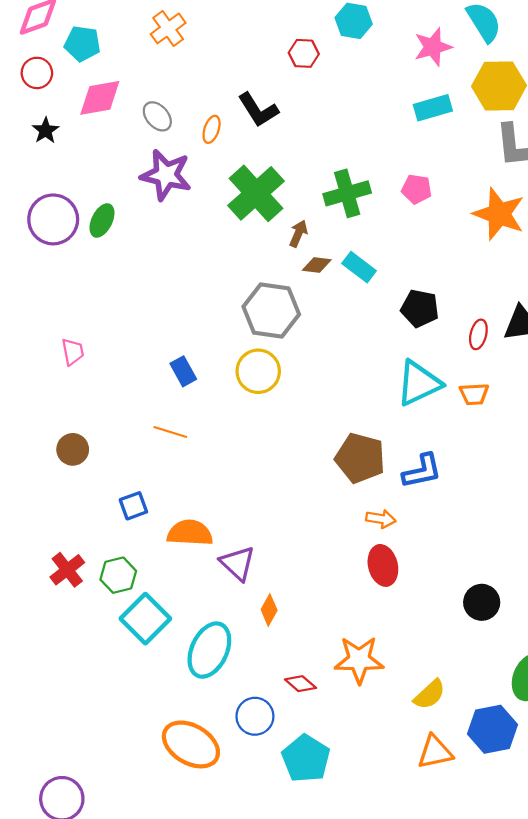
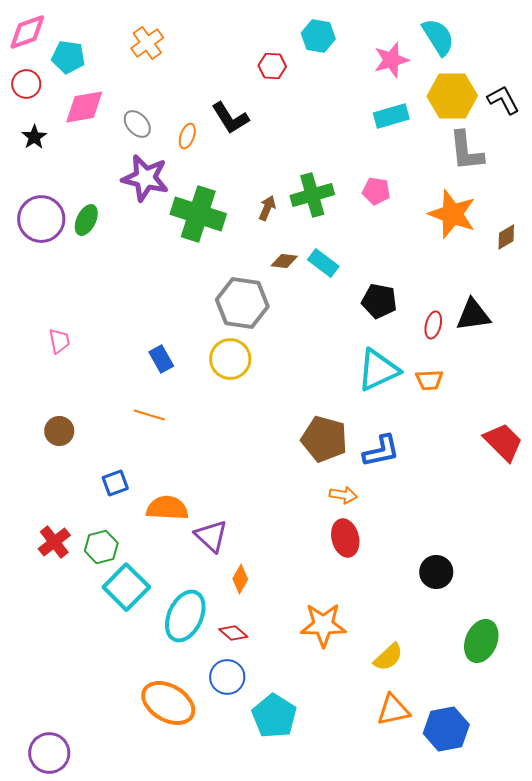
green cross: (256, 193) -> (198, 214), moved, turned -30
brown arrow: (298, 234) -> (267, 208), moved
red diamond: (300, 684) -> (233, 633), moved
blue hexagon: (493, 729) -> (446, 729), moved

